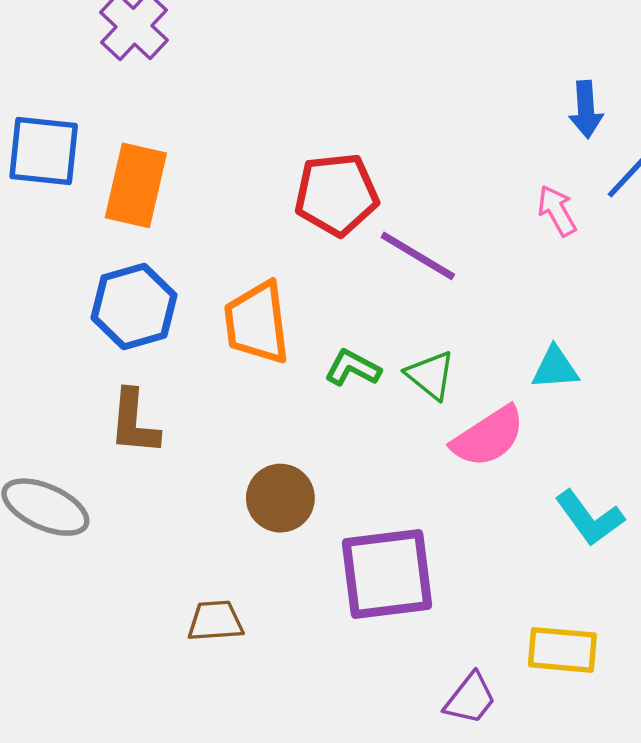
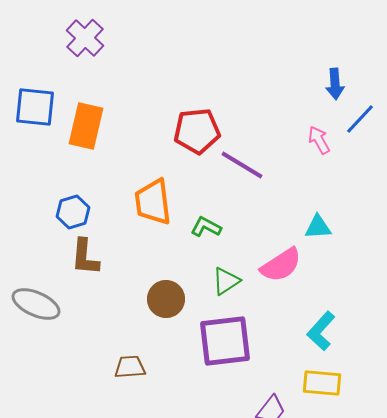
blue hexagon: (134, 306) -> (73, 212), moved, size x0.7
green triangle: (430, 375) -> (226, 281), moved, turned 48
cyan L-shape: (589, 518) -> (321, 331), moved, turned 78

